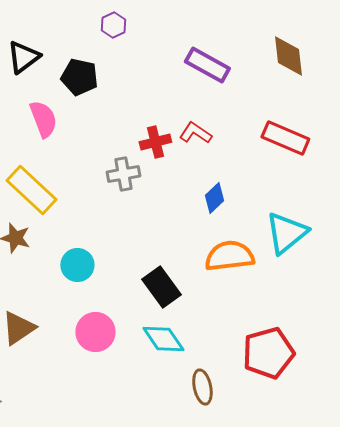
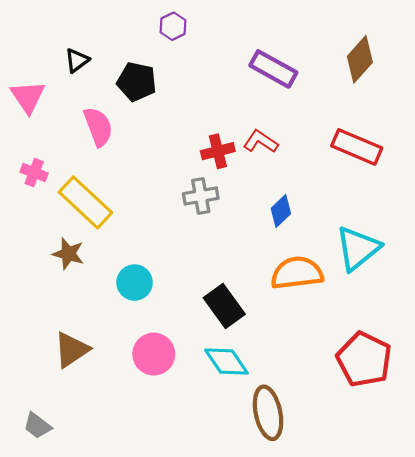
brown diamond: (288, 56) -> (360, 59), turned 48
black triangle: (23, 57) -> (77, 60), size x0.7
gray cross: (123, 174) -> (201, 196), moved
red pentagon: (268, 353) -> (364, 359), moved, turned -30
brown ellipse: (202, 387) -> (268, 413), size x1.4

